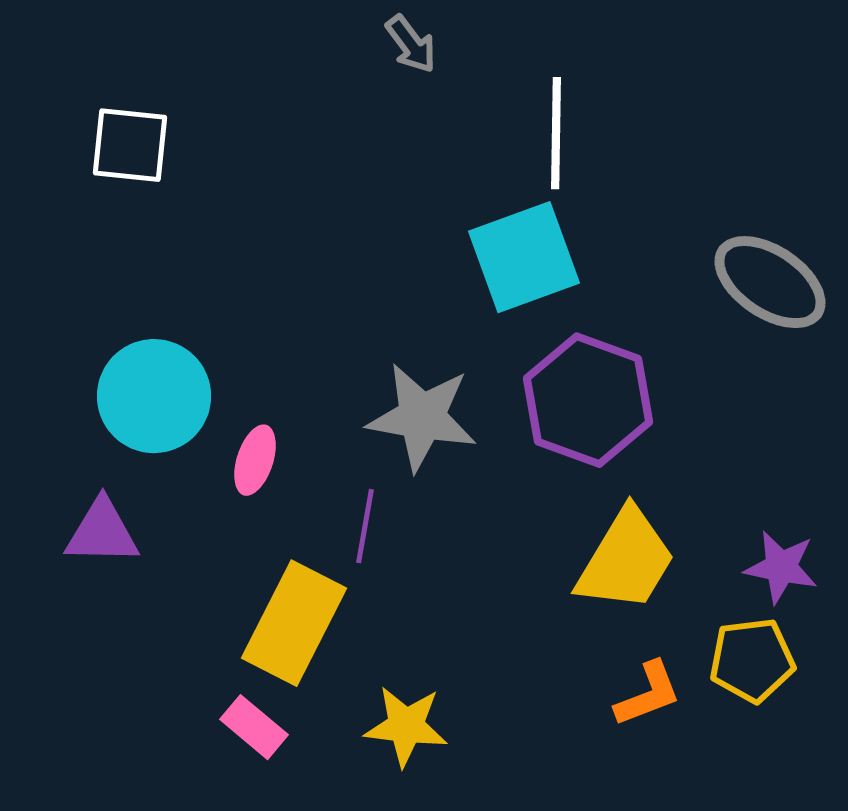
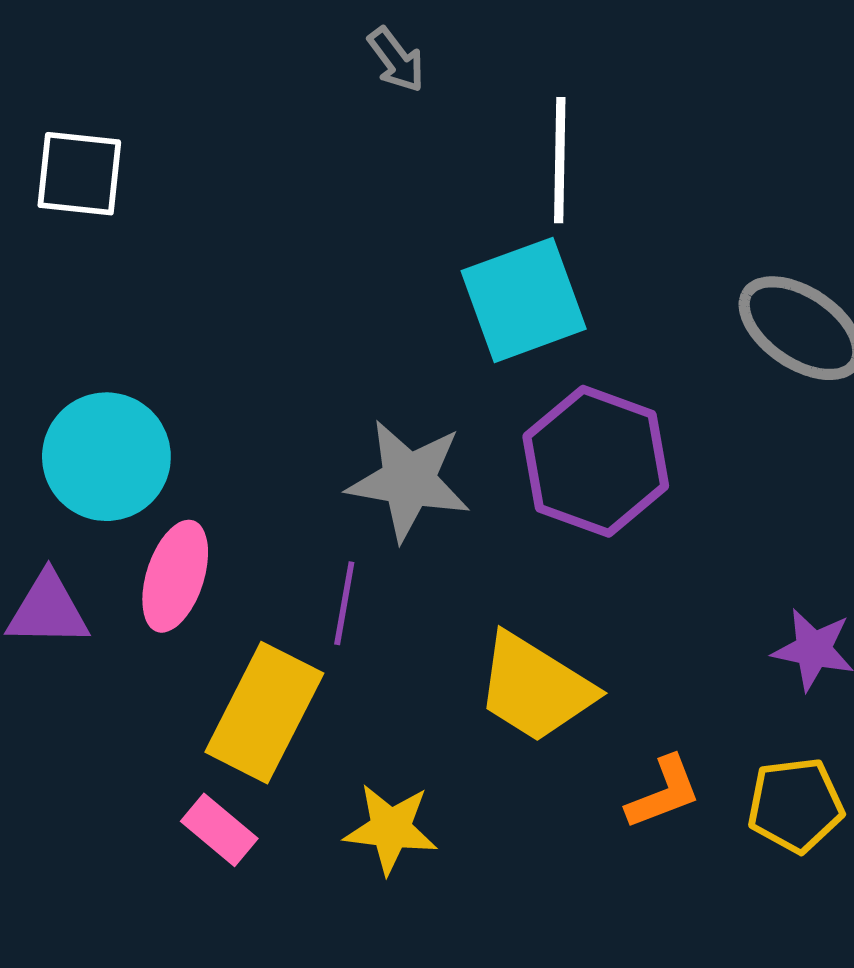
pink ellipse: (255, 460) -> (175, 576), moved, size x1.4
yellow trapezoid: (626, 560) -> (535, 688), moved, turned 91
yellow pentagon: (752, 660) -> (795, 805), moved

